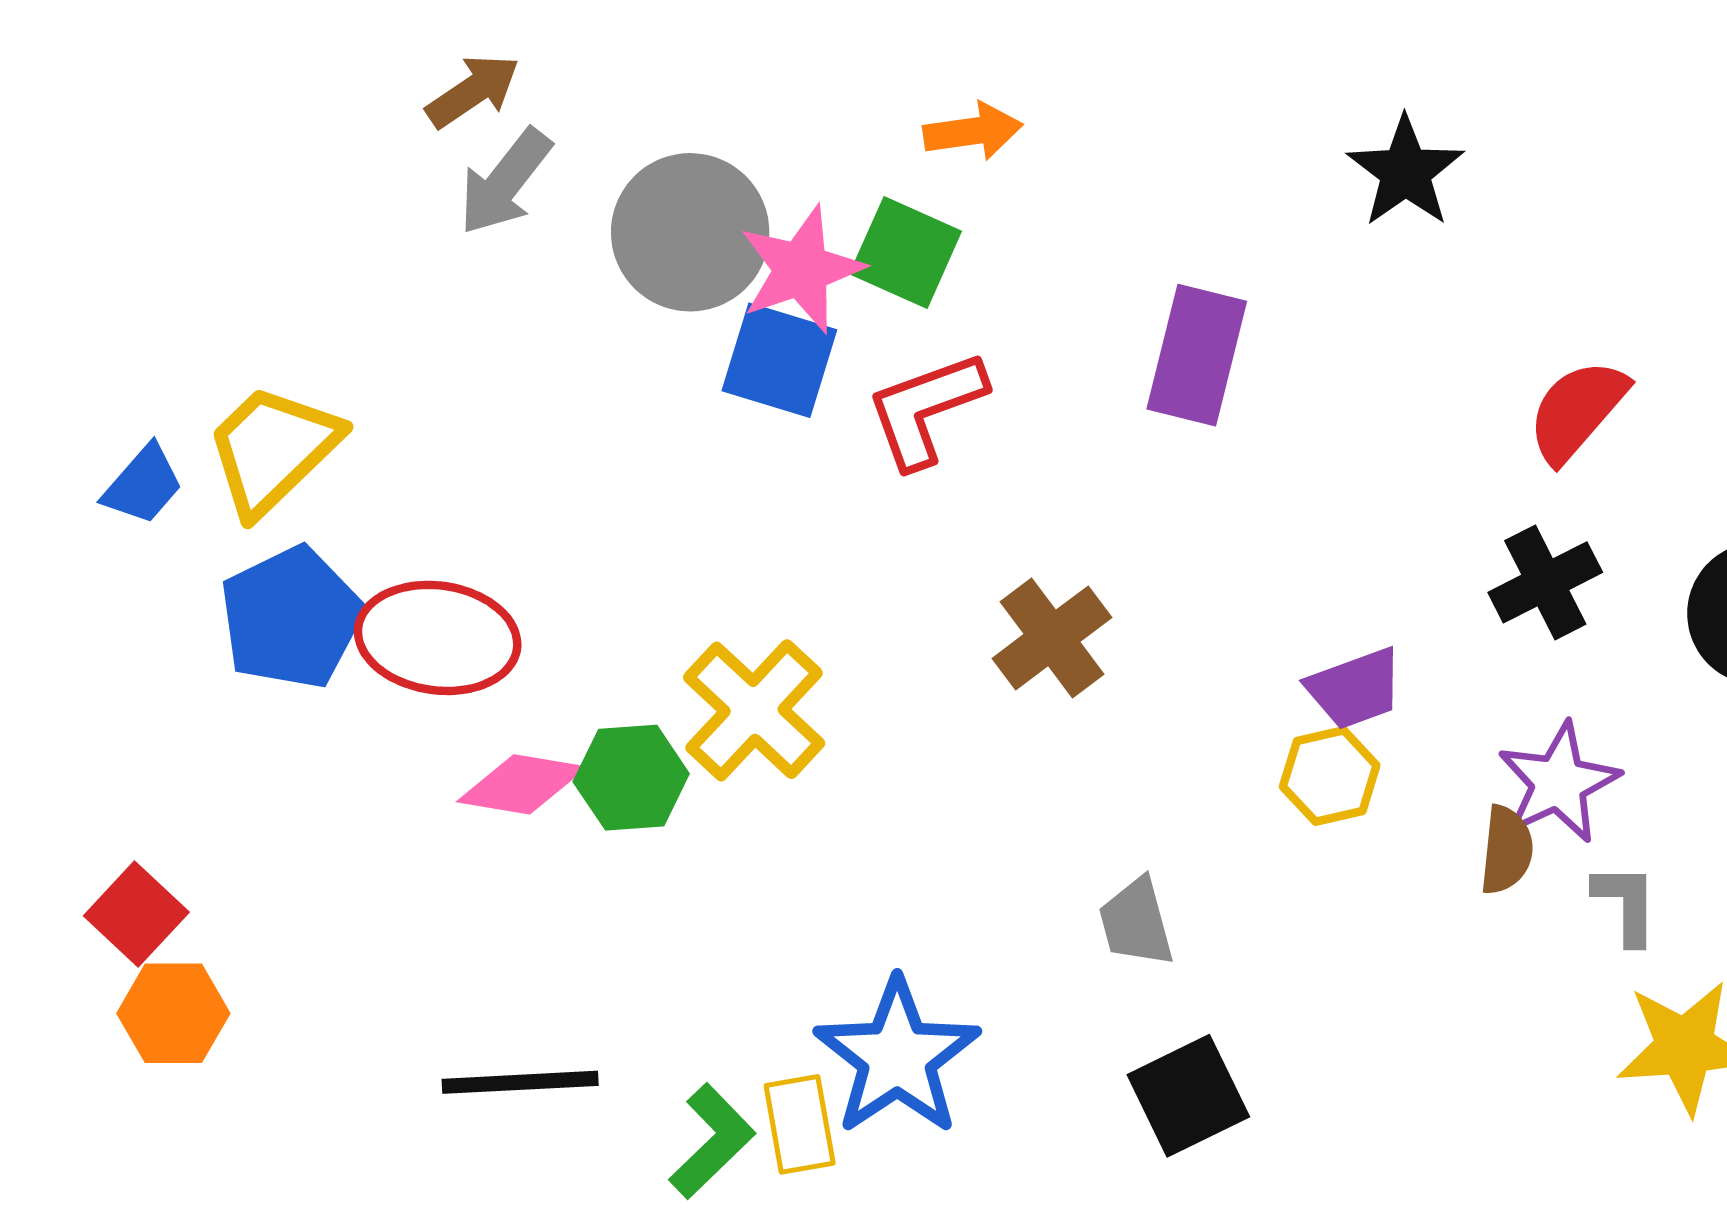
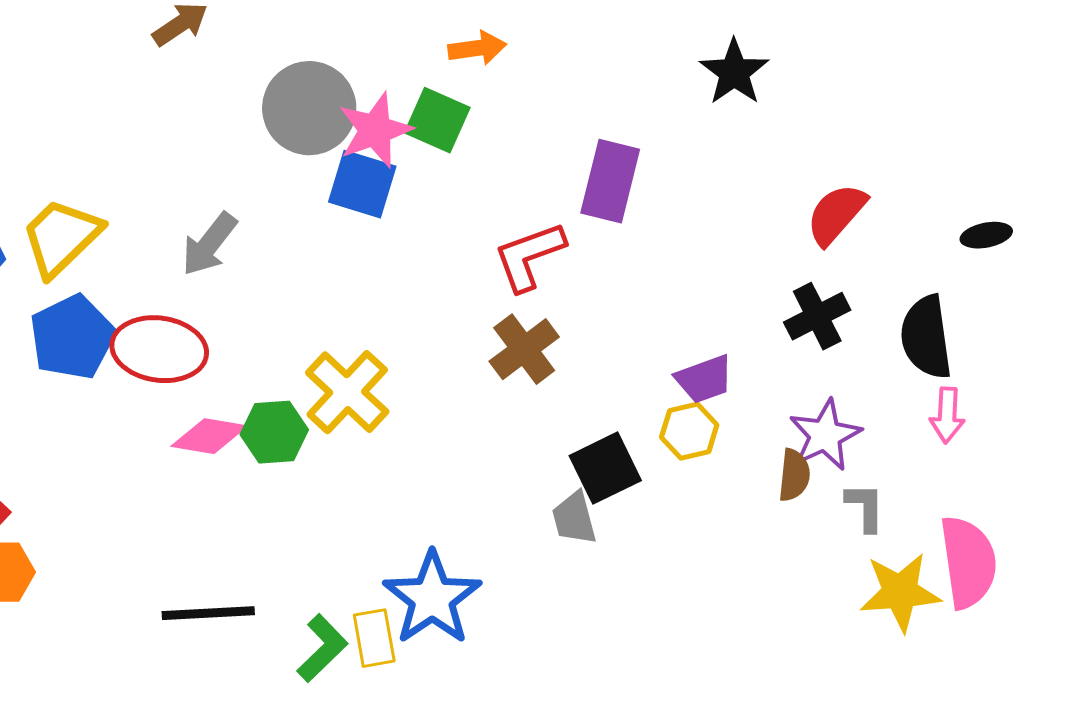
gray arrow: (505, 182) -> (209, 244), moved
red L-shape: (926, 409) -> (529, 256), moved
black square: (1188, 1096) -> (605, 468), moved

